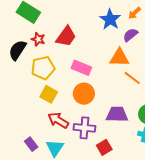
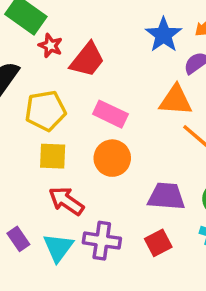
red star: (38, 39) -> (50, 46), moved
yellow square: (49, 94) -> (53, 156), turned -30
purple cross: (84, 128) -> (102, 241), moved
red square: (104, 147) -> (158, 243), moved

